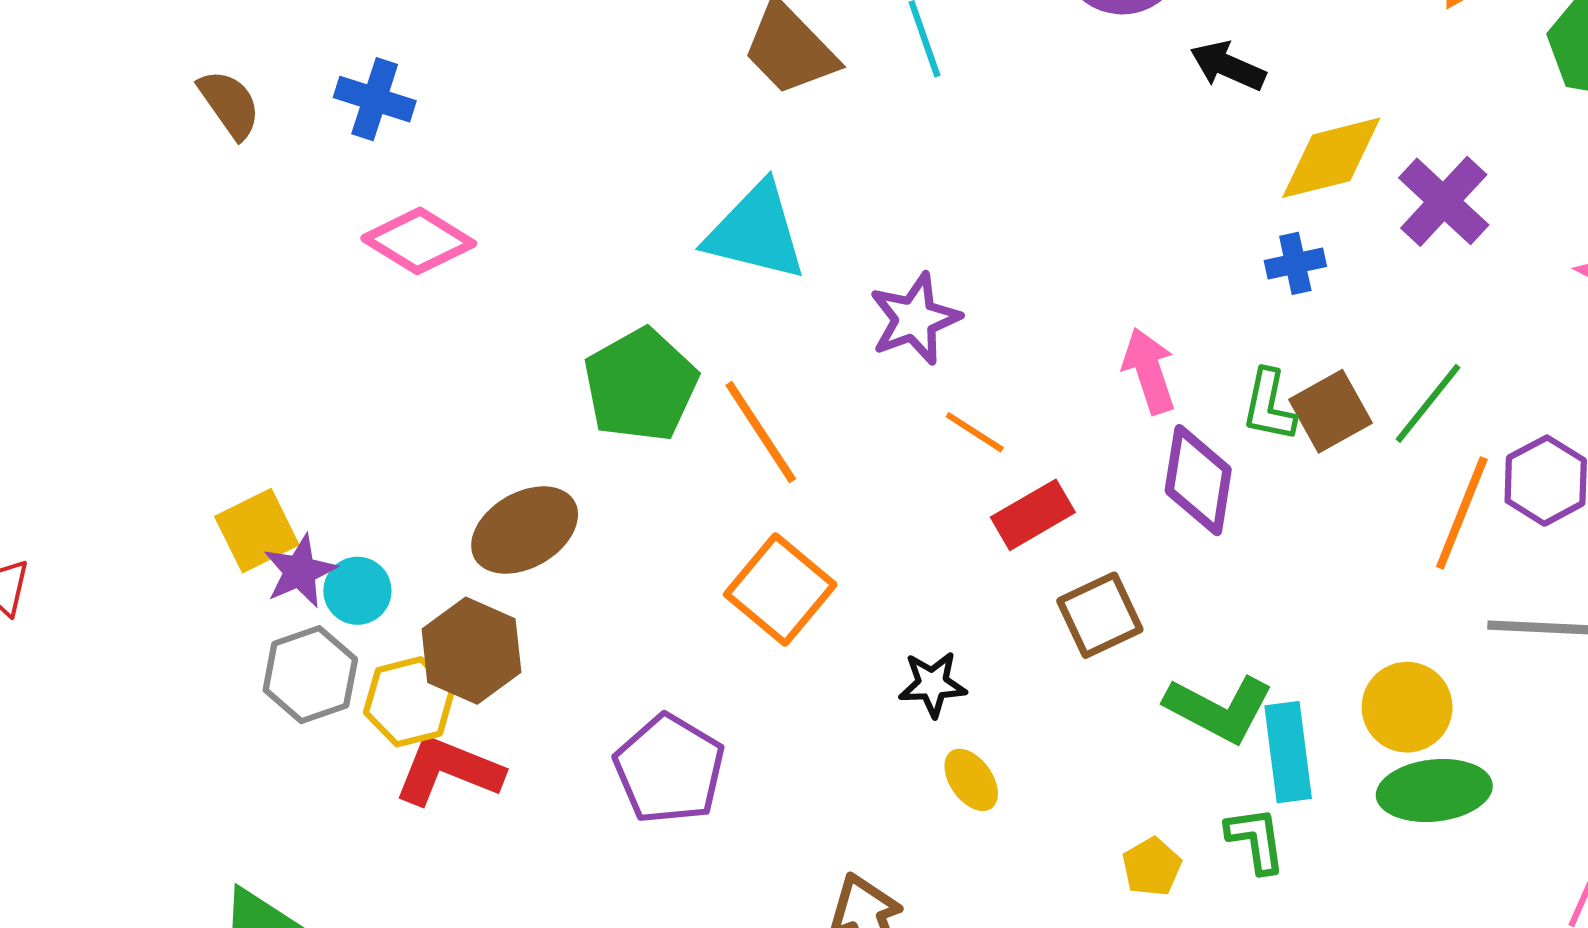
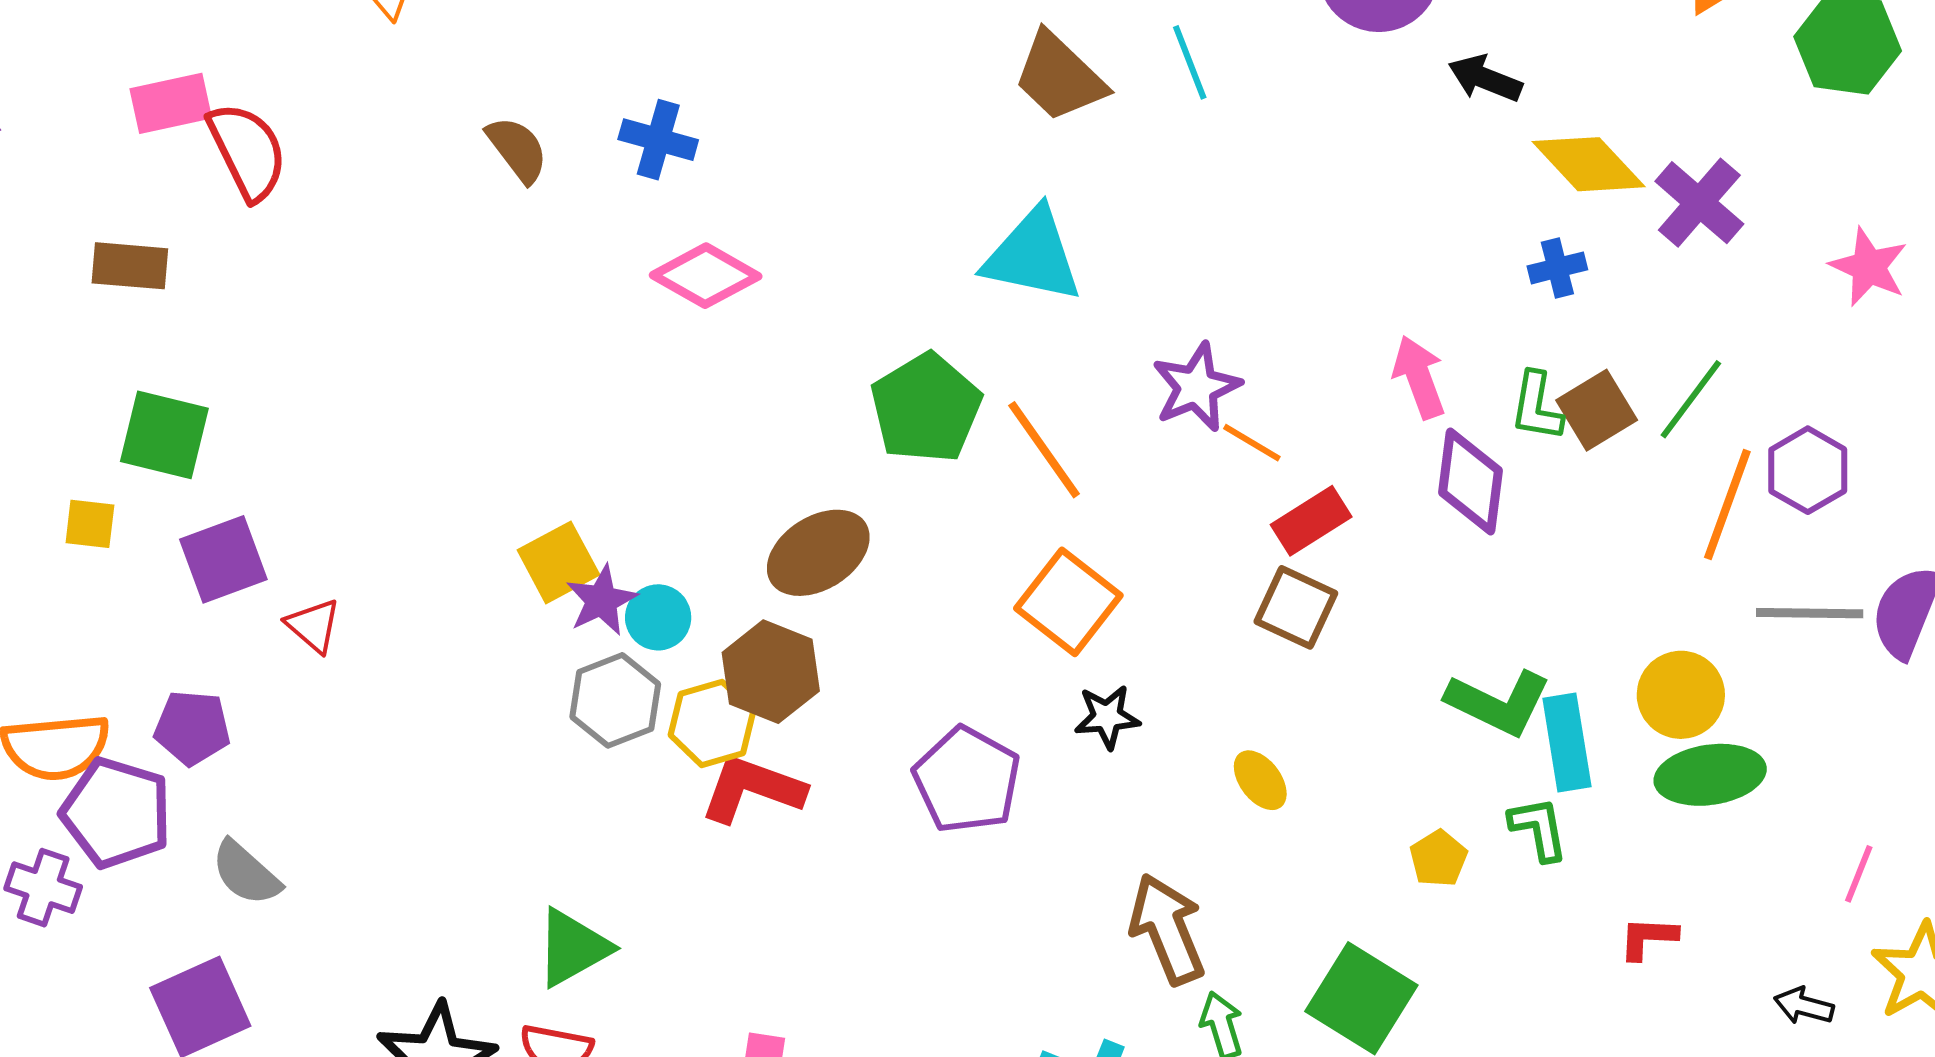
yellow diamond: (1331, 158) -> (1589, 164), turned 63
purple star: (915, 319) -> (1196, 387), moved
brown square: (1100, 615) -> (1296, 607), moved, turned -38
black star: (932, 684) -> (1107, 717), moved

